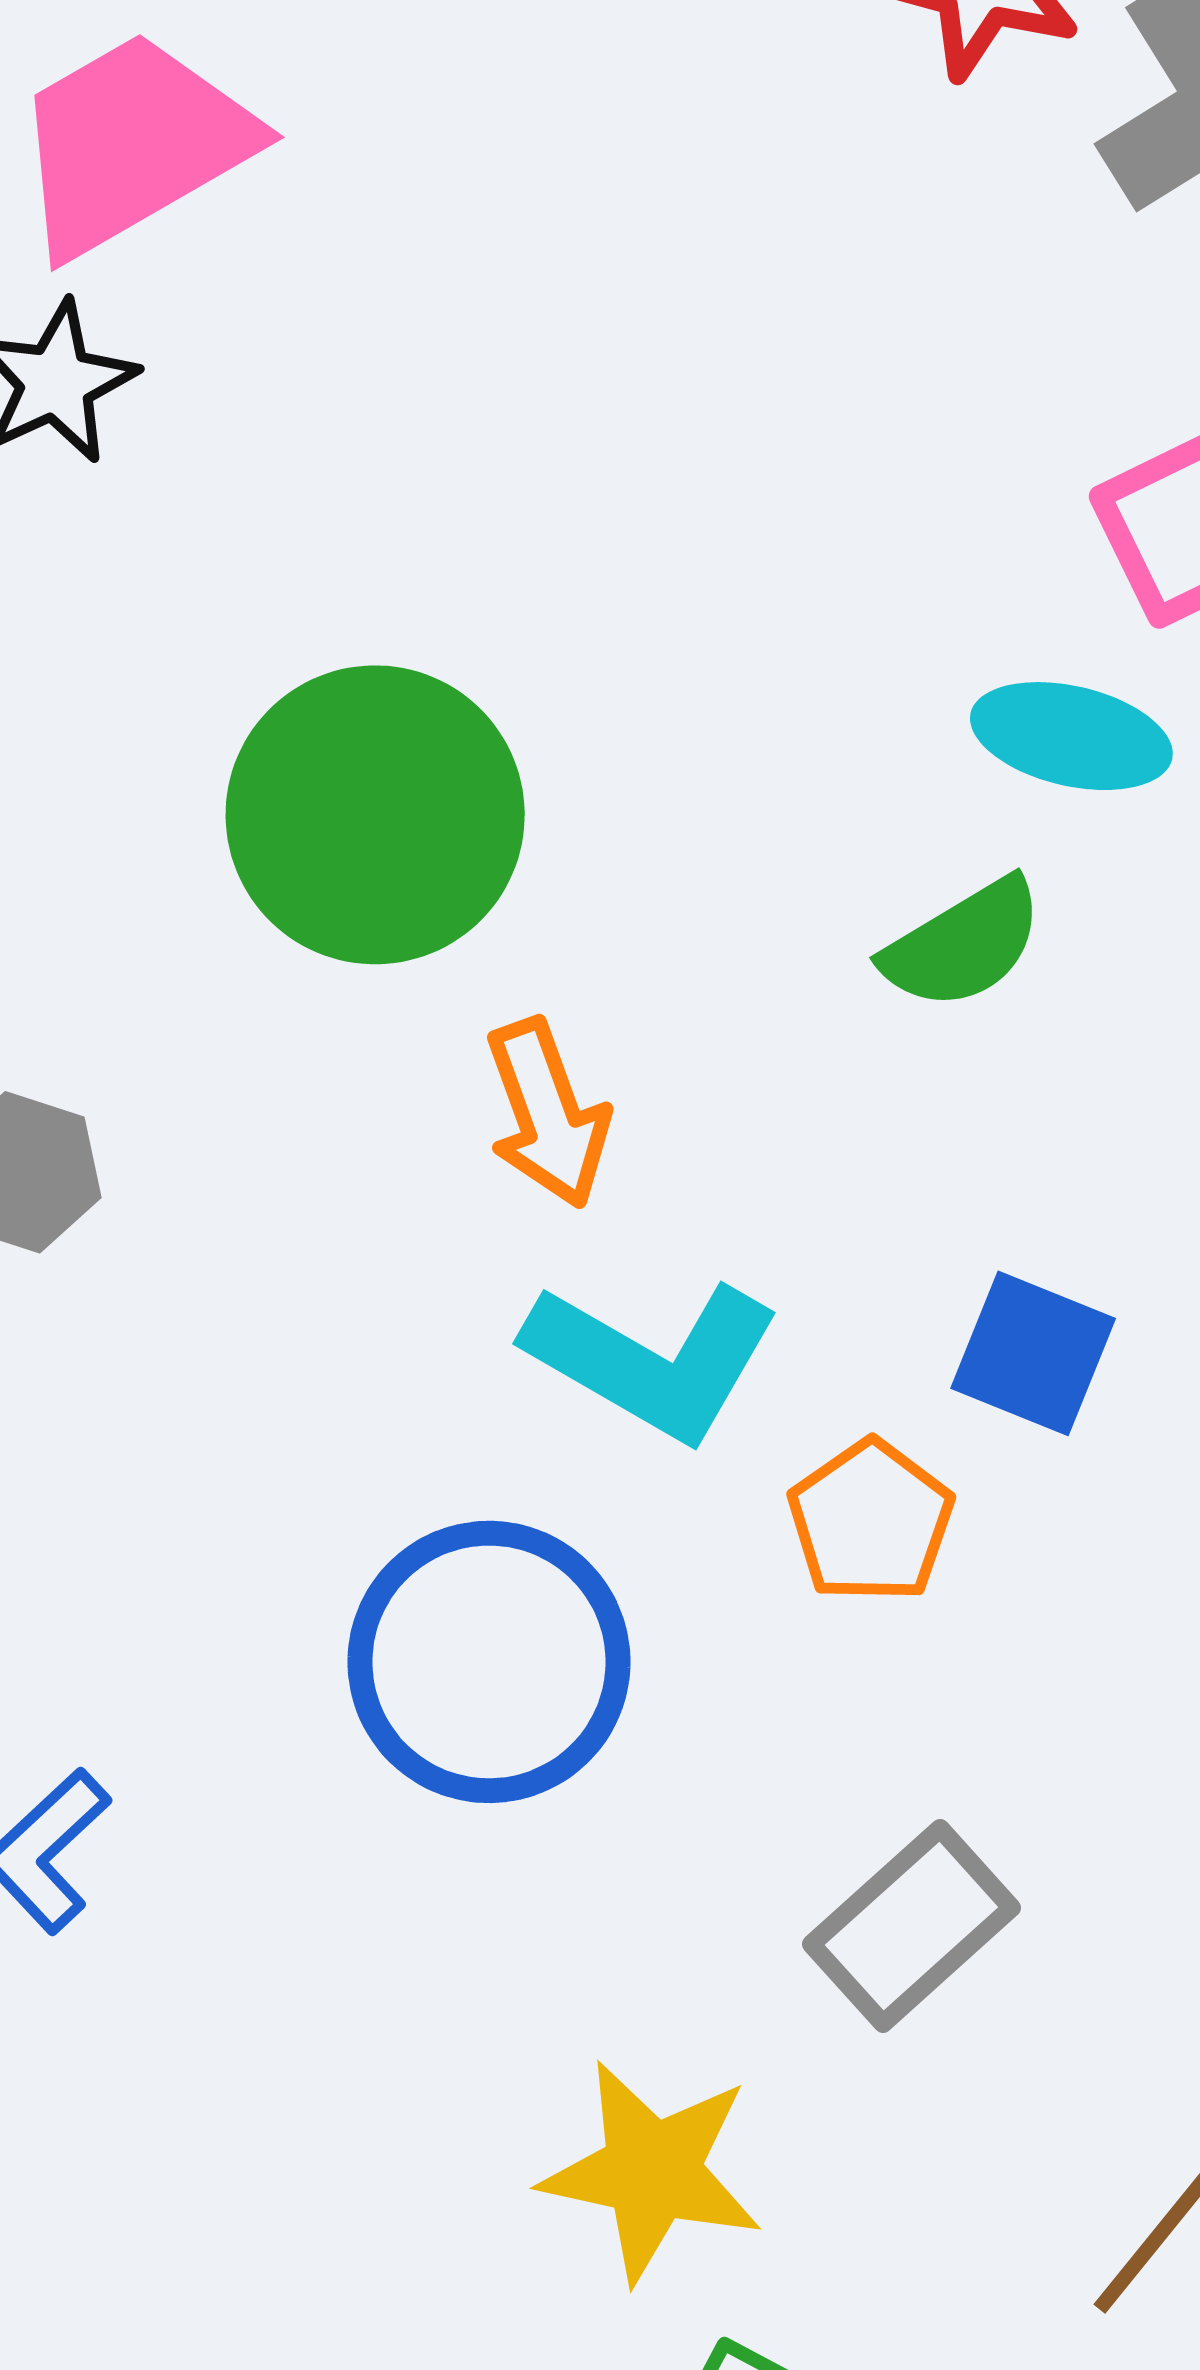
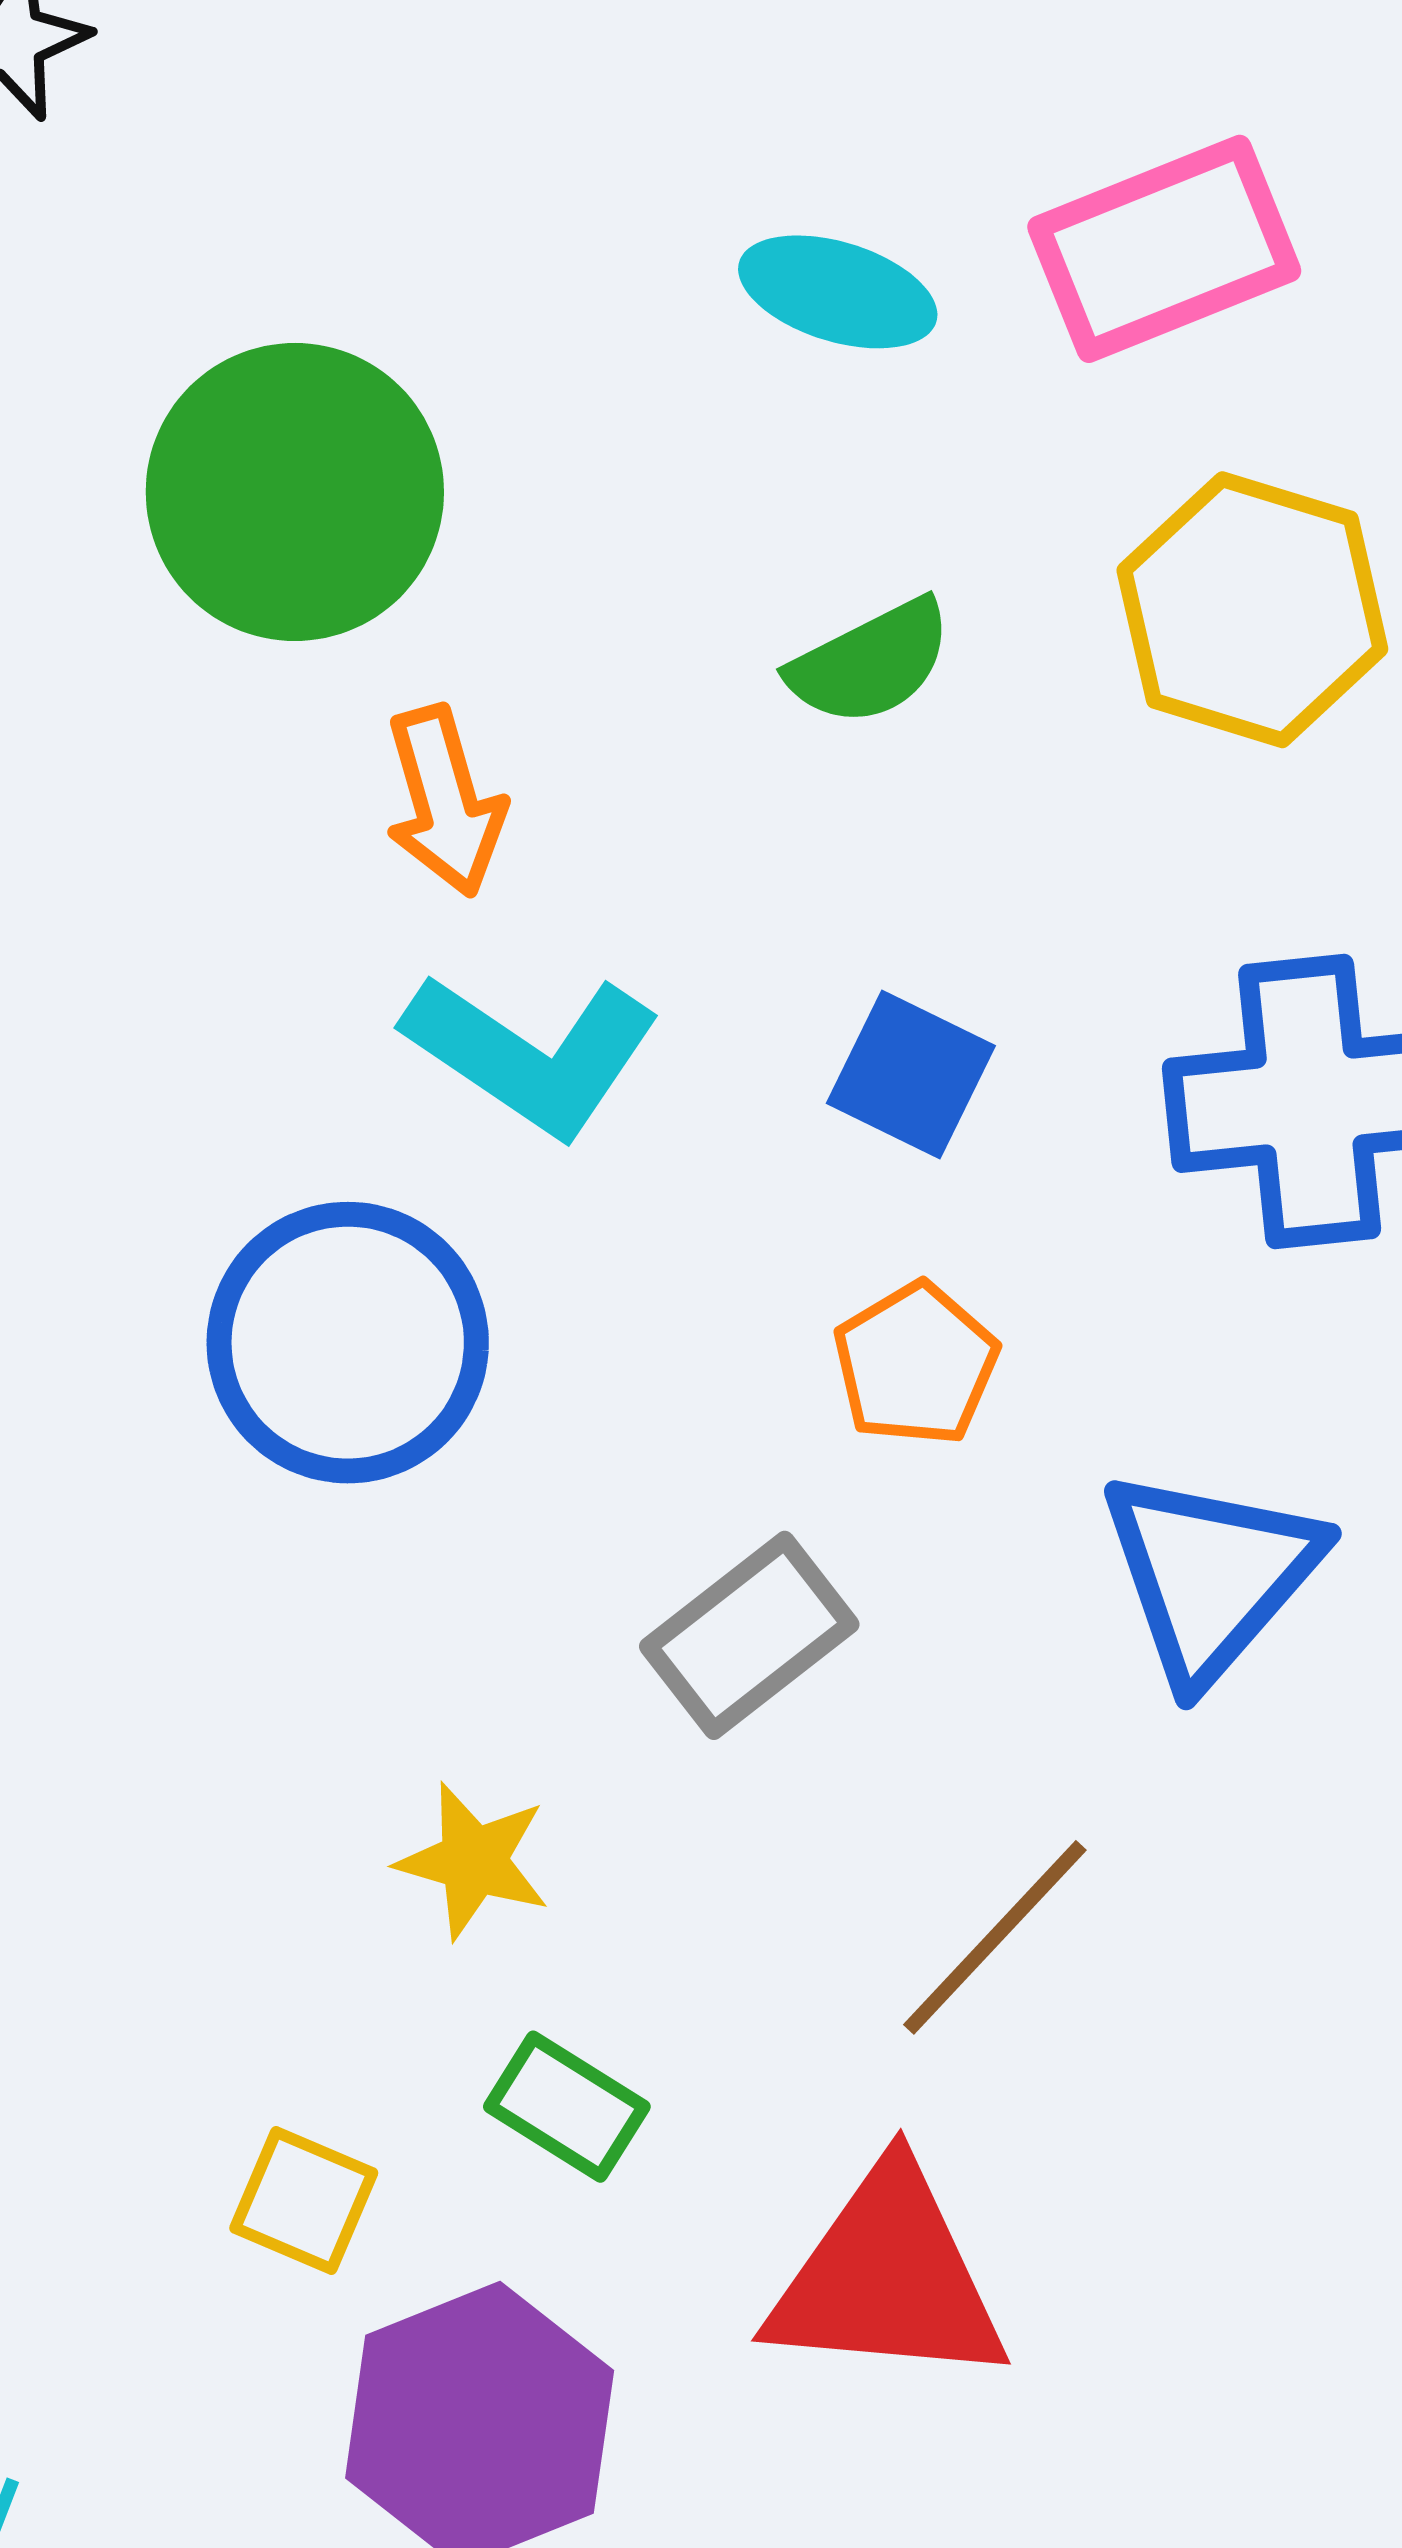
cyan ellipse: (1071, 736) -> (838, 292), moved
orange pentagon: (871, 1521) -> (916, 1364), moved
yellow star: (652, 2171) -> (473, 1861), size x0.7

